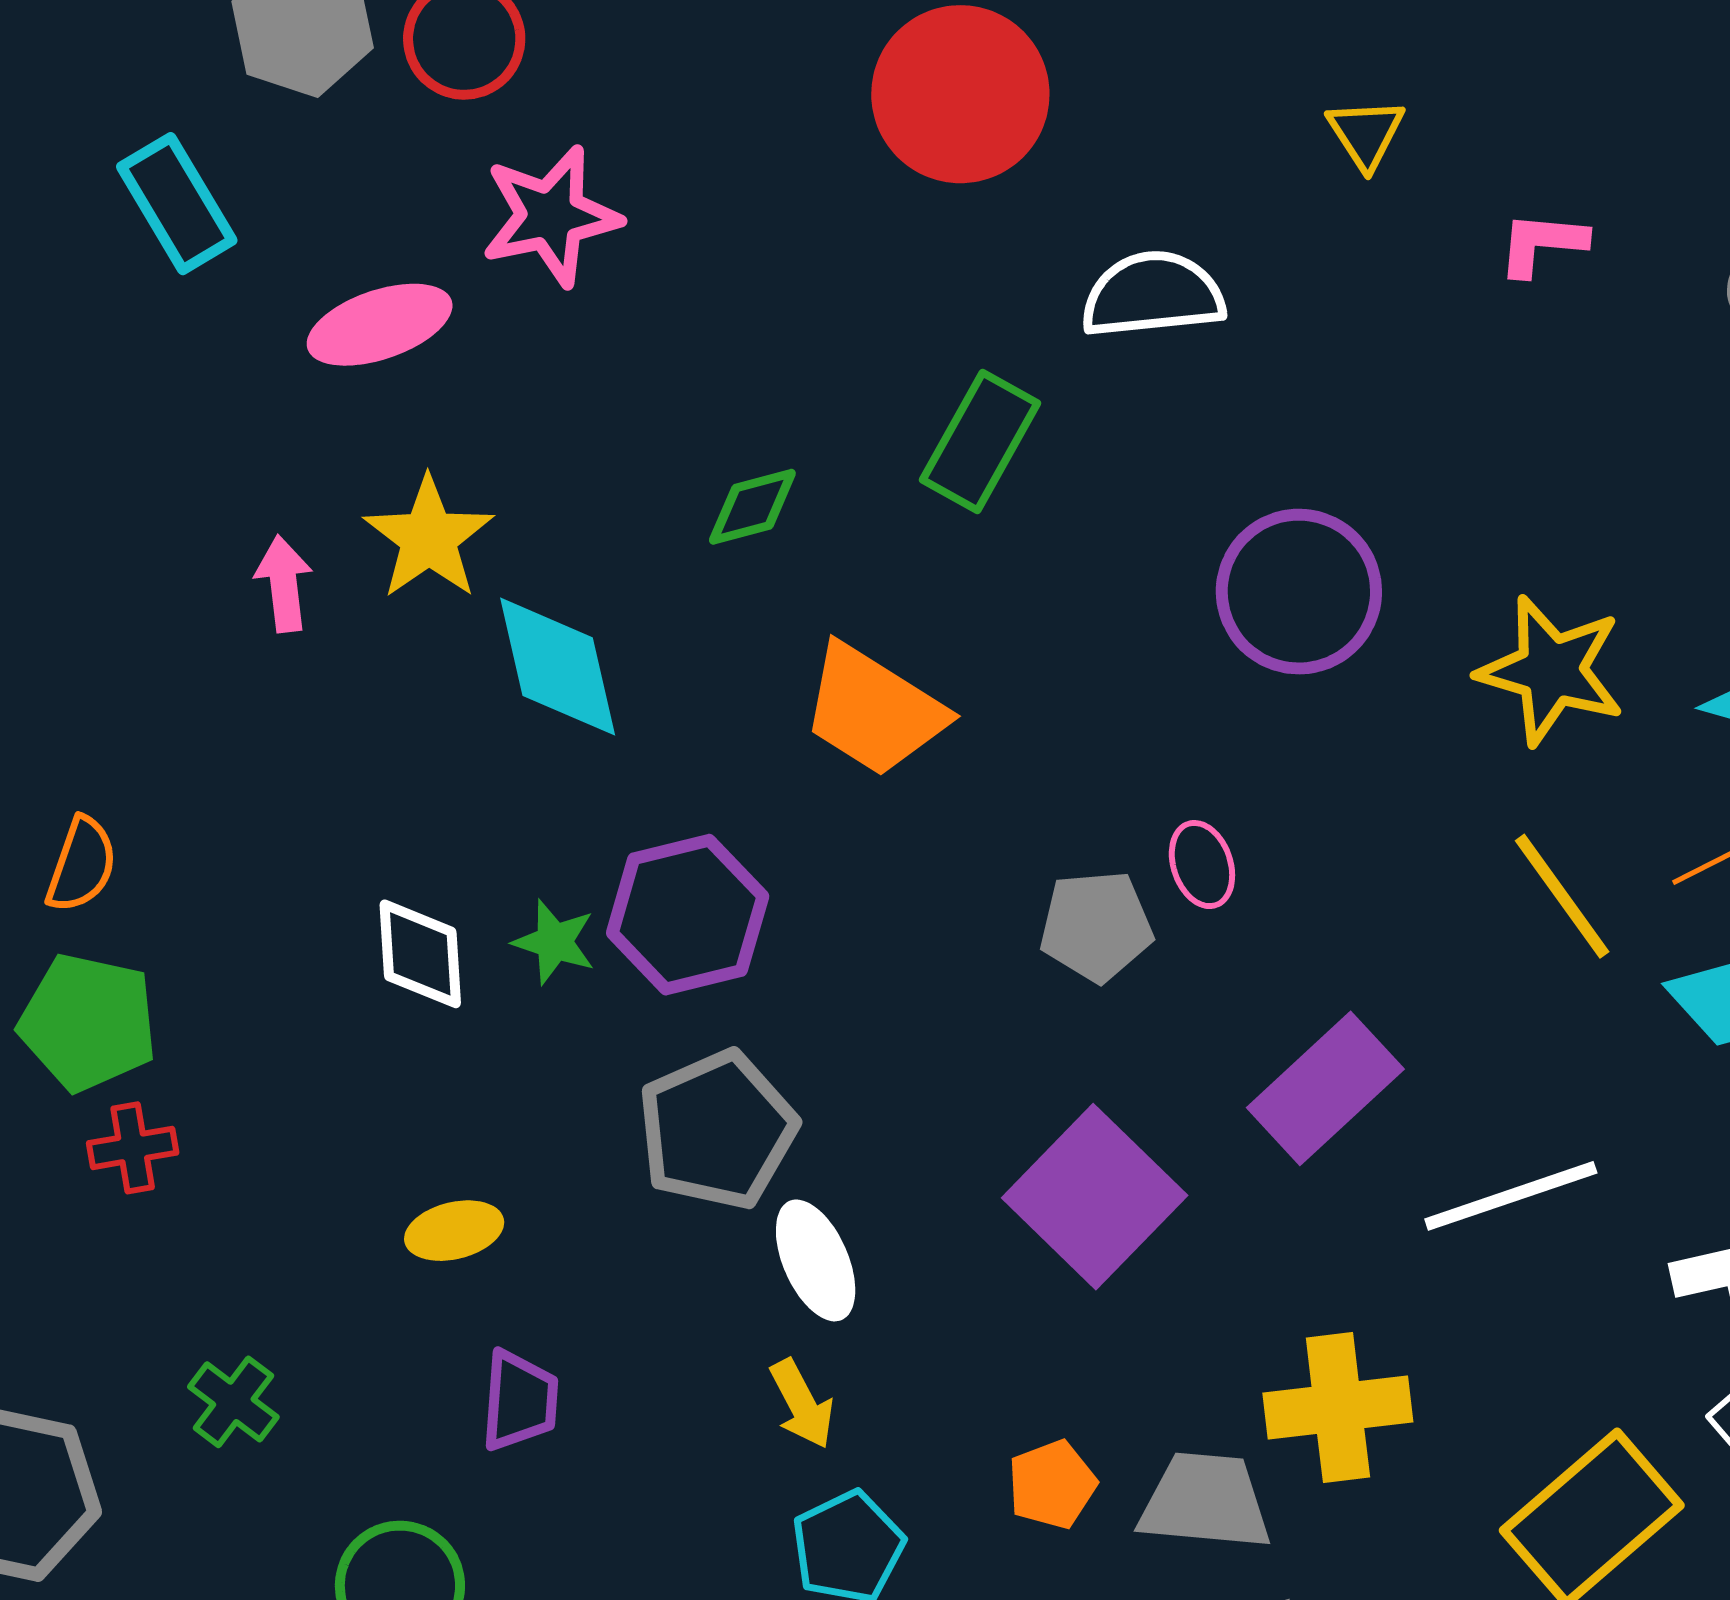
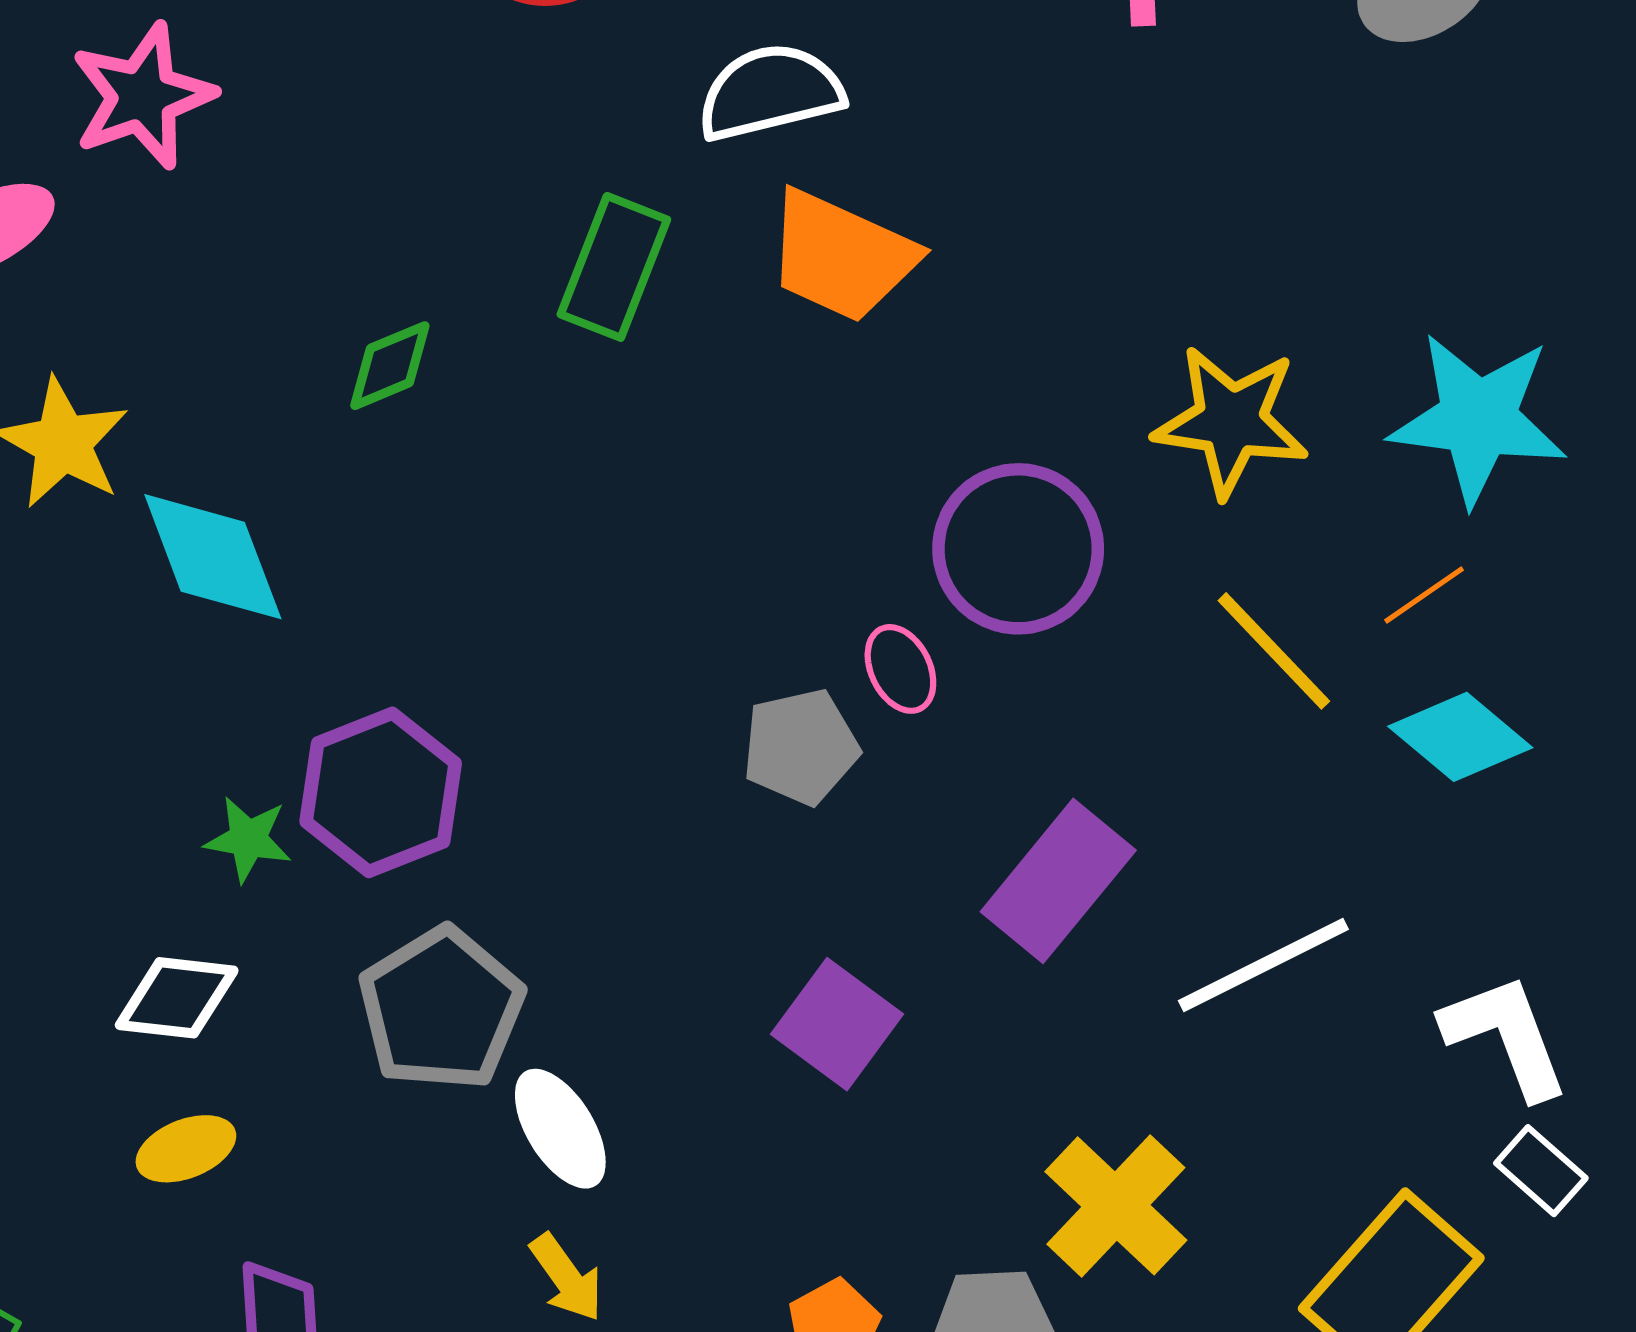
purple circle: (1299, 592) -> (1018, 549), moved
orange trapezoid: (874, 710) -> (841, 256), moved
white diamond: (420, 954) -> (177, 998), moved, turned -72
purple square: (1095, 1197) -> (837, 1024), size x0.7
yellow cross: (1338, 1407) -> (1116, 1206), turned -32

